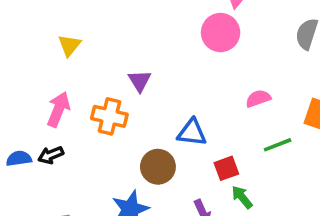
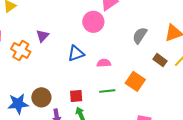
blue triangle: (192, 133) -> (76, 53), moved, turned -42
brown circle: (158, 167) -> (41, 97), moved

